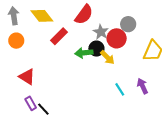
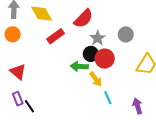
red circle: (117, 38) -> (105, 59), moved
green arrow: (84, 53) -> (79, 66), moved
yellow arrow: (107, 57) -> (96, 79), moved
purple arrow: (142, 86) -> (138, 106), moved

